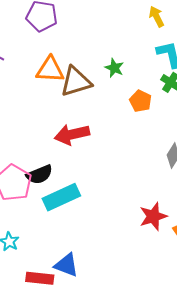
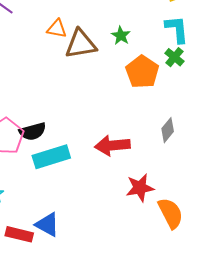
orange triangle: (50, 70) -> (57, 29), size x0.7
orange pentagon: (140, 101) -> (142, 72), size x1.5
red arrow: (72, 134) -> (112, 145), moved

